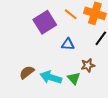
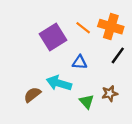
brown star: (88, 65) -> (110, 94), moved
cyan arrow: (51, 77) -> (59, 83), moved

